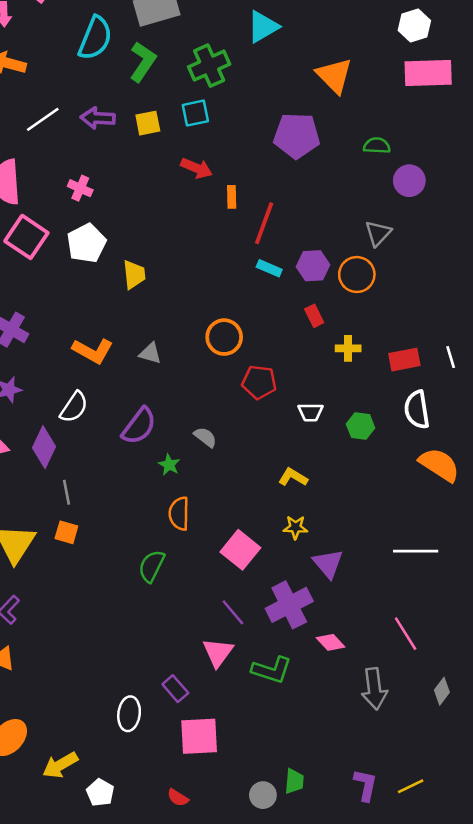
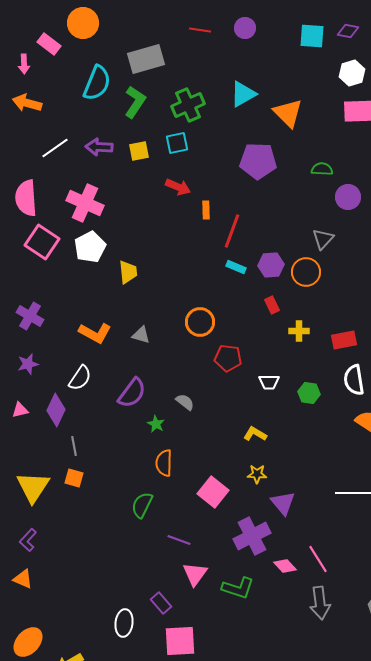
cyan triangle: (263, 27) -> (243, 94), moved
pink cross: (80, 188) -> (85, 203), size x1.8
purple line: (233, 612) -> (179, 540), moved, turned -30
pink line: (406, 634) -> (318, 559), moved

